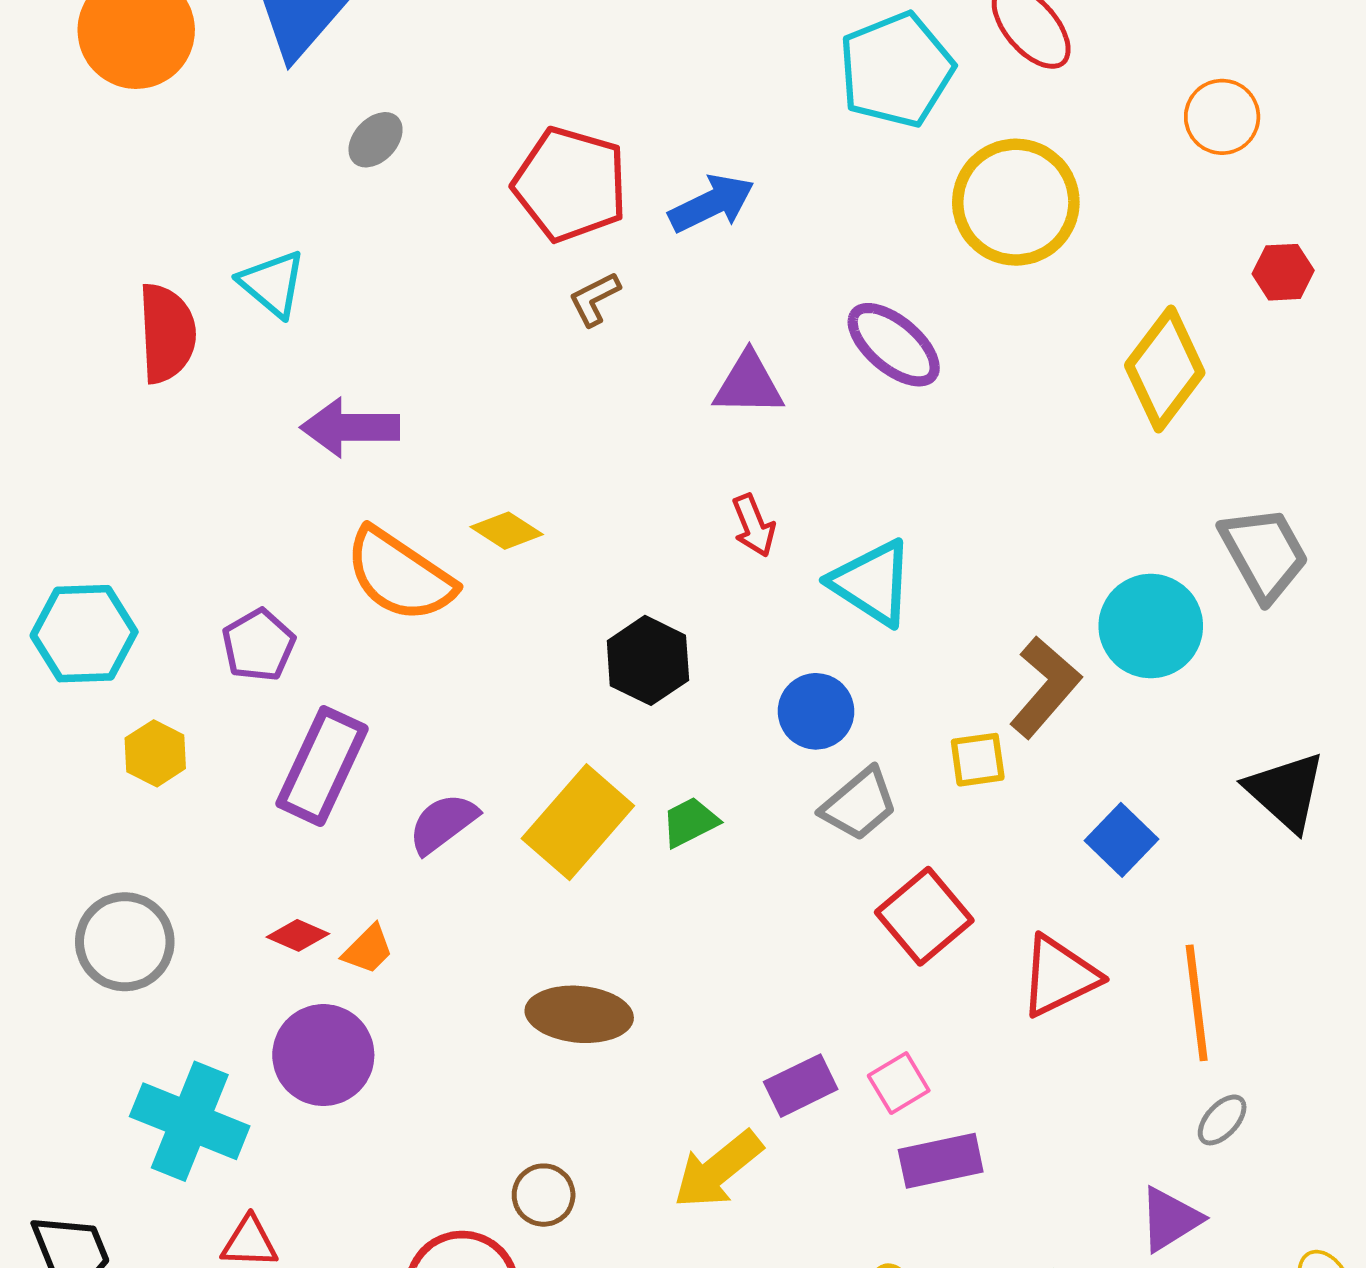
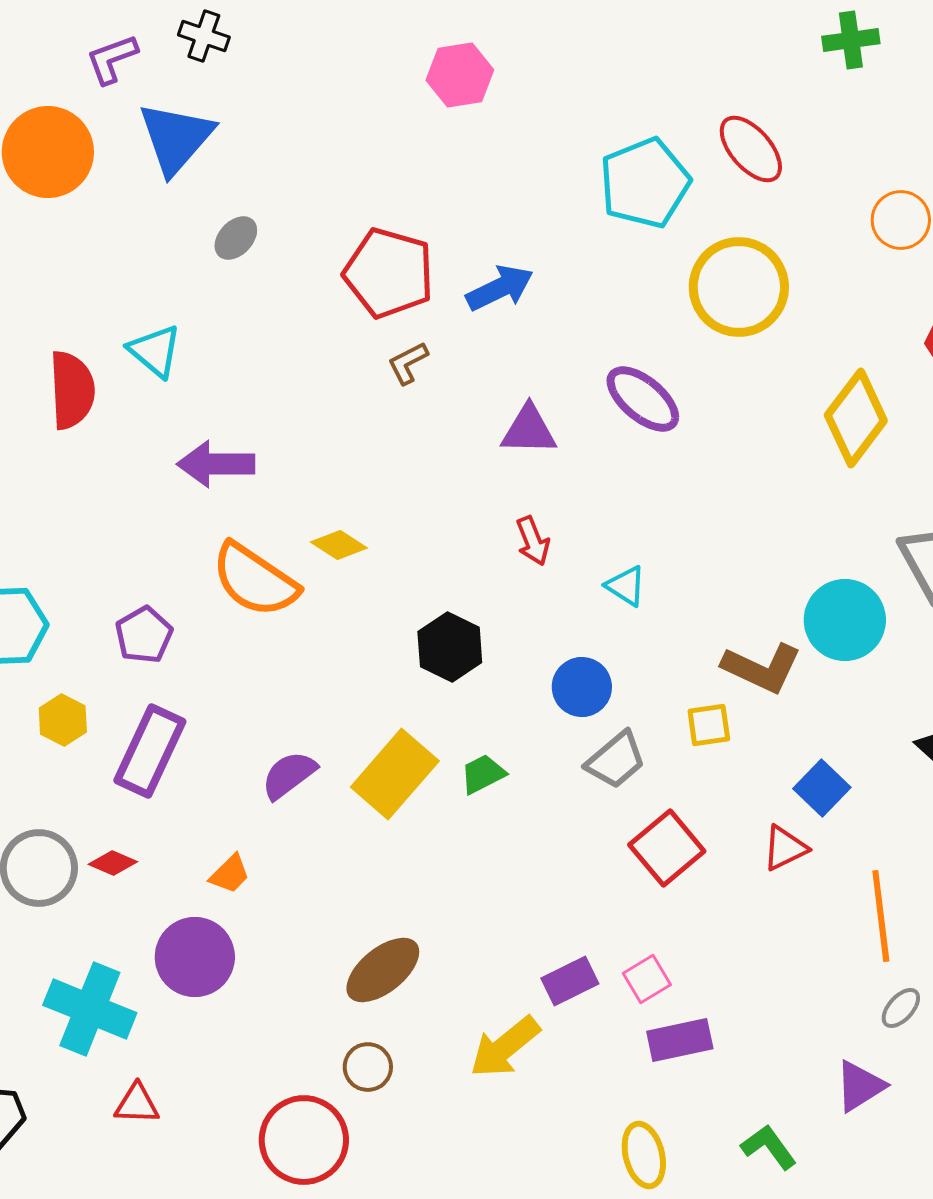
cyan triangle: (872, 583) -> (626, 586), size x0.6
brown L-shape: (1045, 687) -> (762, 668), turned 74
purple rectangle: (322, 766) -> (150, 751), moved
red diamond: (298, 935) -> (113, 863), moved
red triangle: (1059, 976) -> (785, 848), moved, size x0.7
brown ellipse: (579, 1014) -> (383, 970), moved, turned -44

